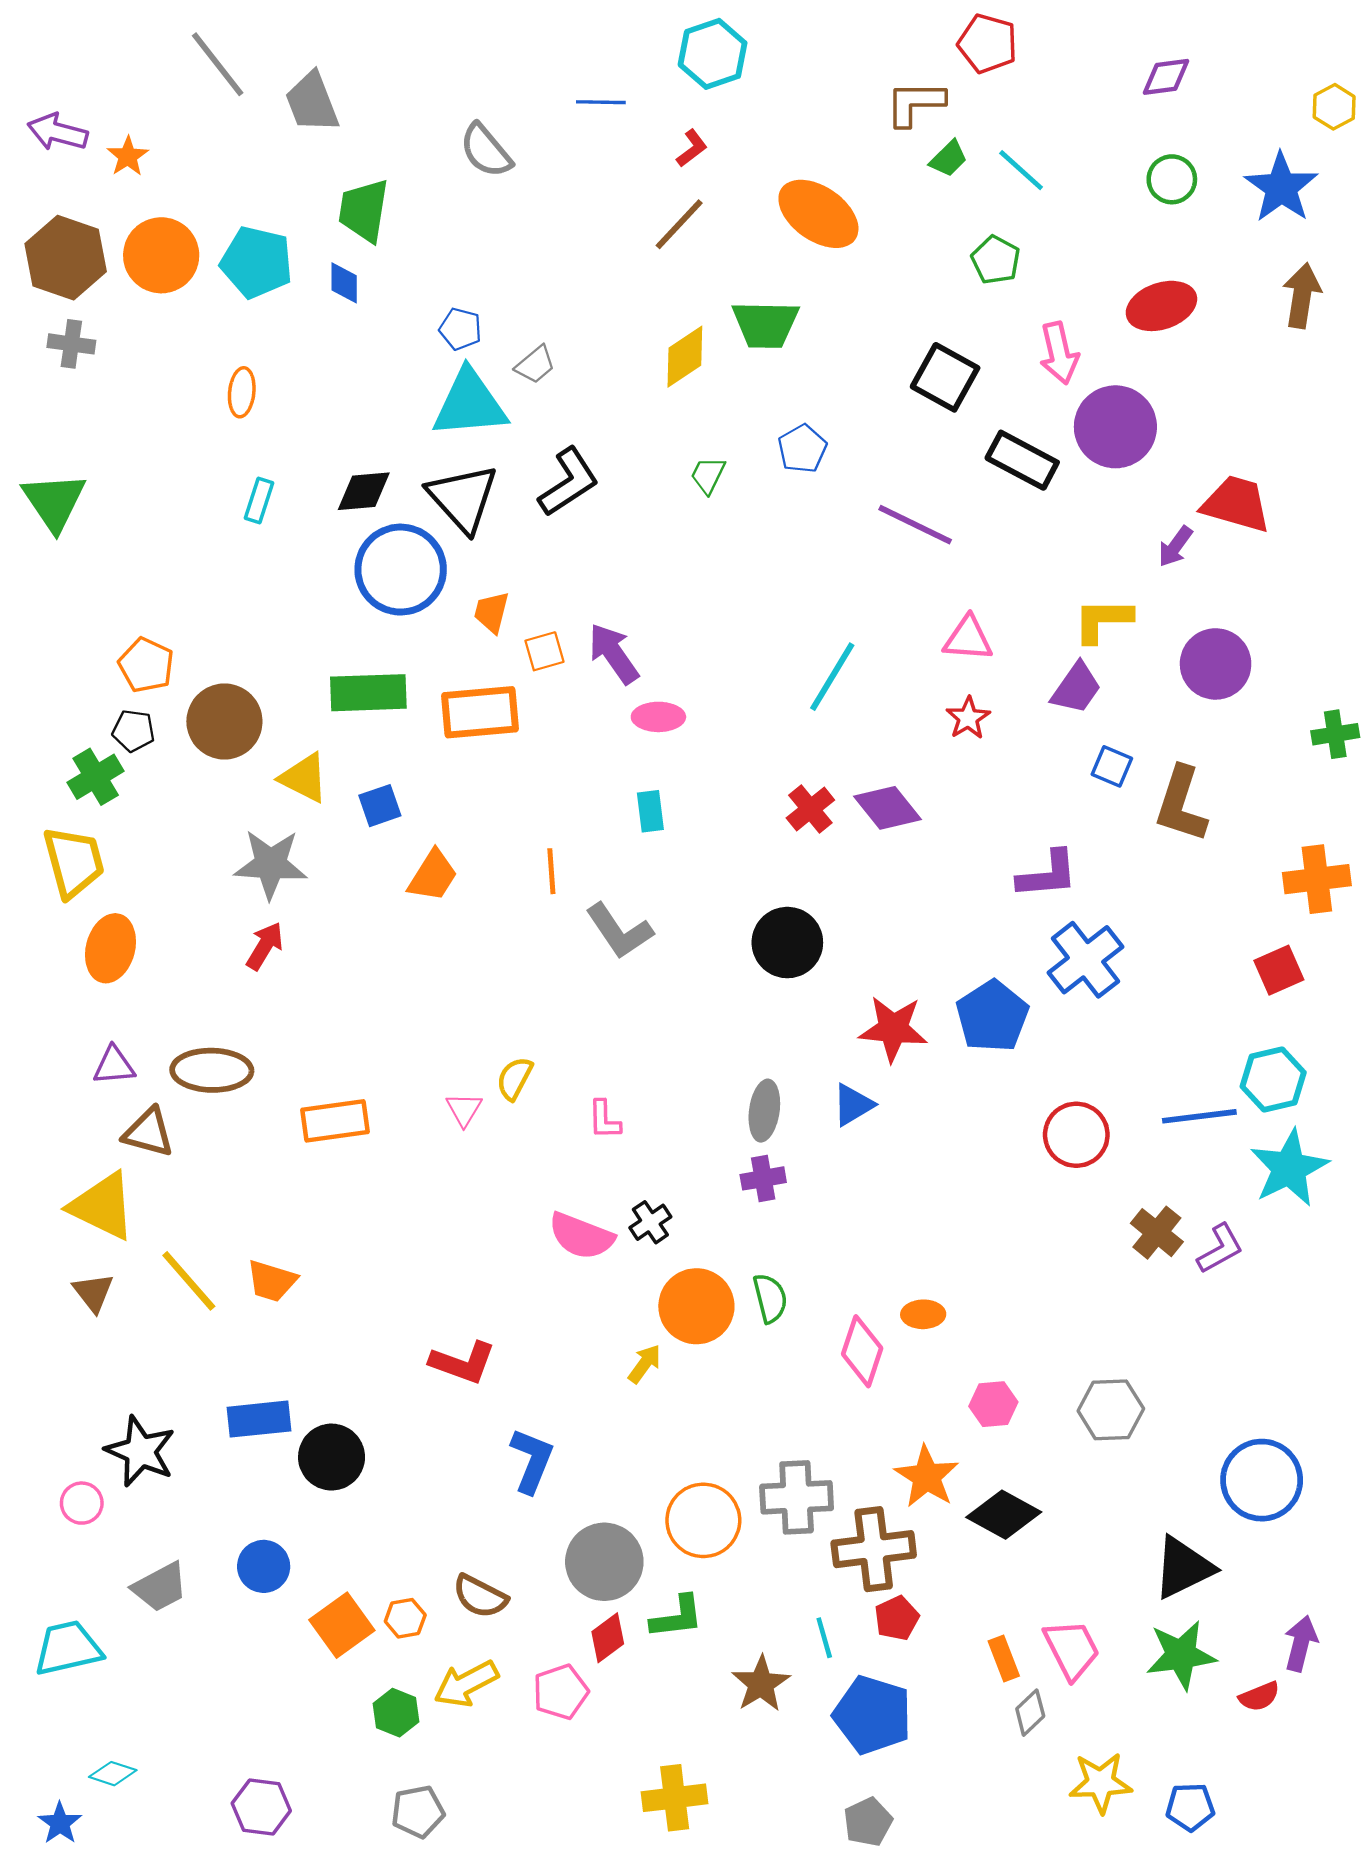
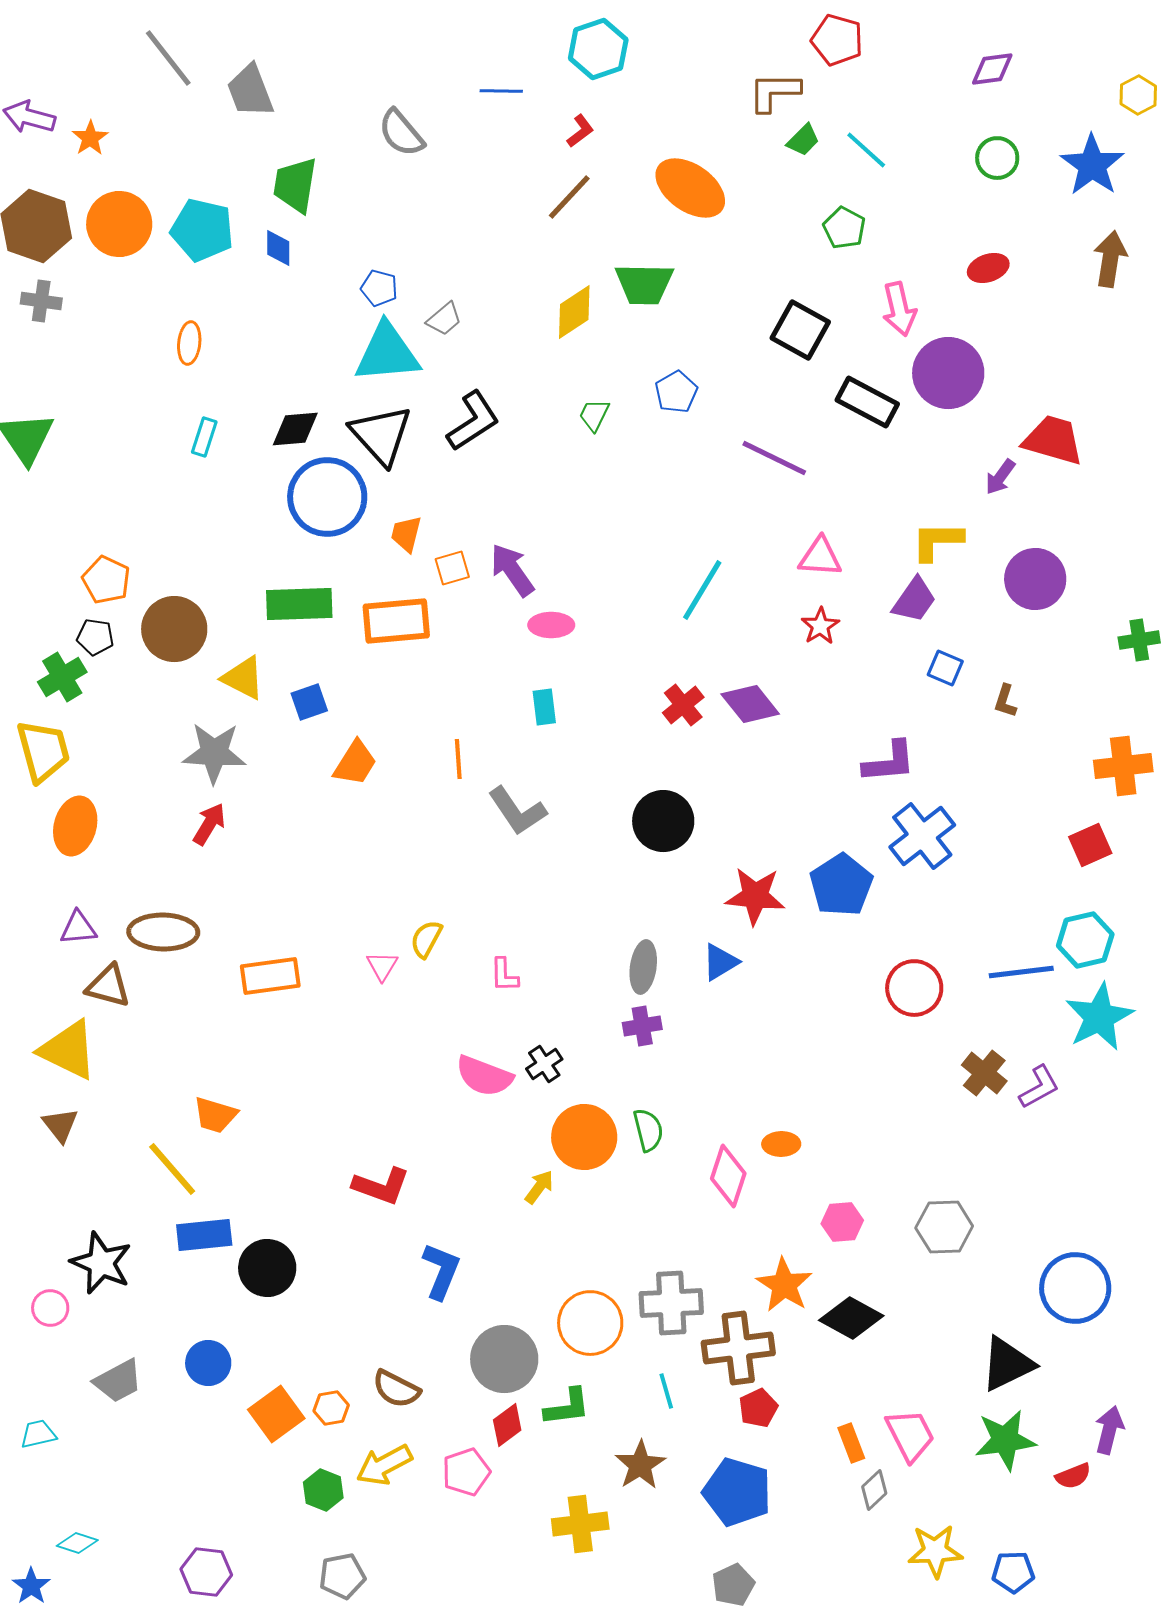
red ellipse: (1161, 306) -> (988, 268), size x0.7
brown L-shape: (1181, 804) -> (1005, 701), size x0.5
yellow line: (189, 1281) -> (172, 1169), moved
cyan line: (824, 1638) -> (666, 1391), moved
cyan trapezoid: (68, 1648) -> (38, 1434), size x0.6
yellow cross: (675, 1798) -> (580, 1524), moved

